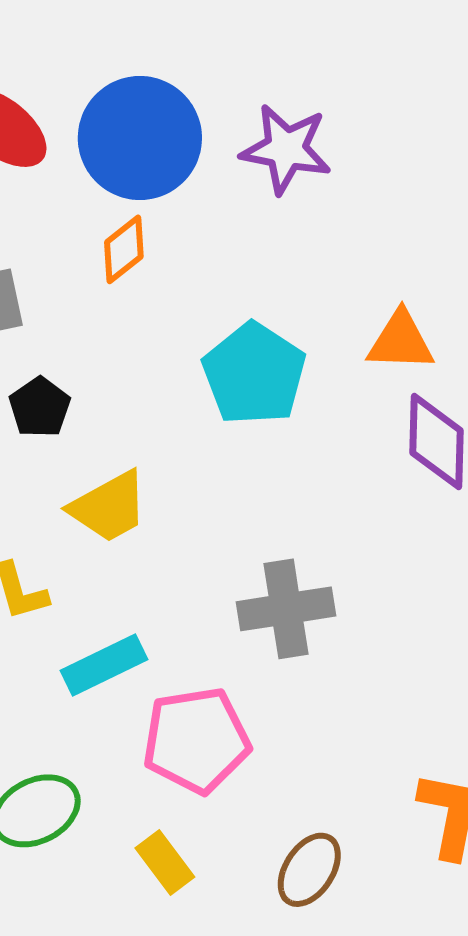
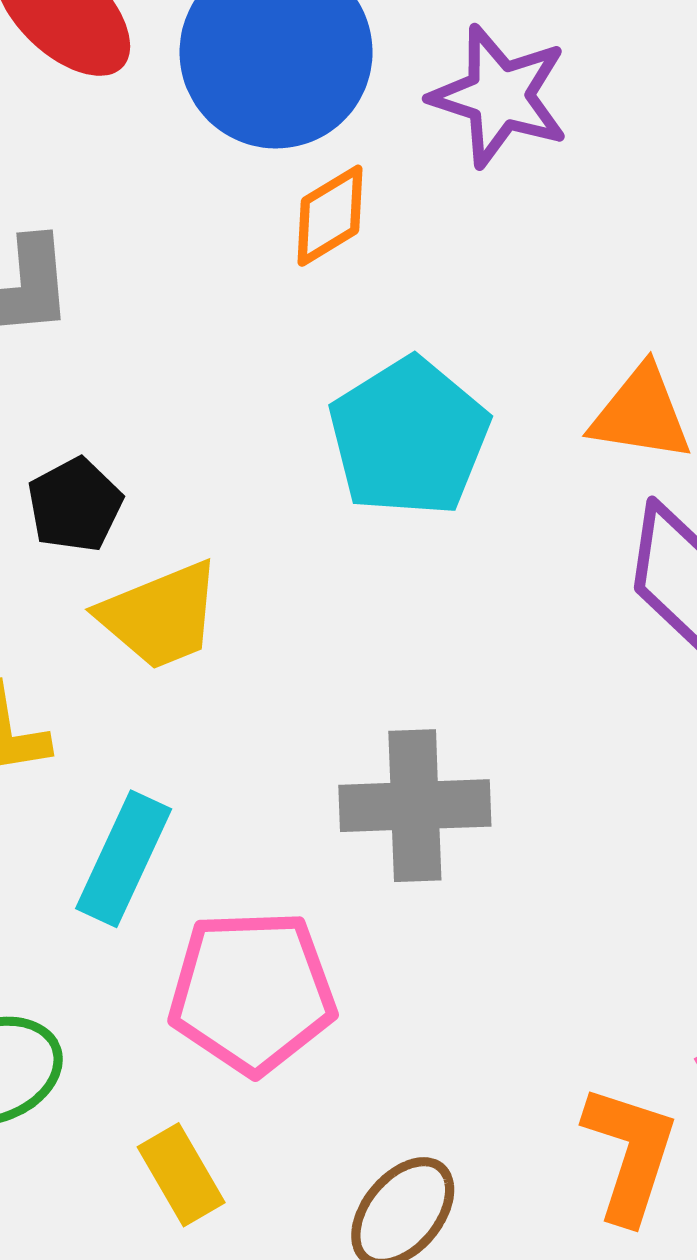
orange diamond: (124, 249) -> (330, 216), moved
black pentagon: (40, 407) -> (75, 505), moved
cyan rectangle: (104, 665) -> (124, 859), turned -46

